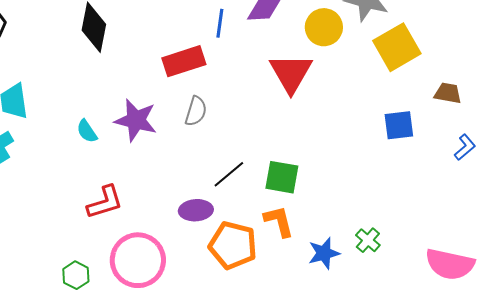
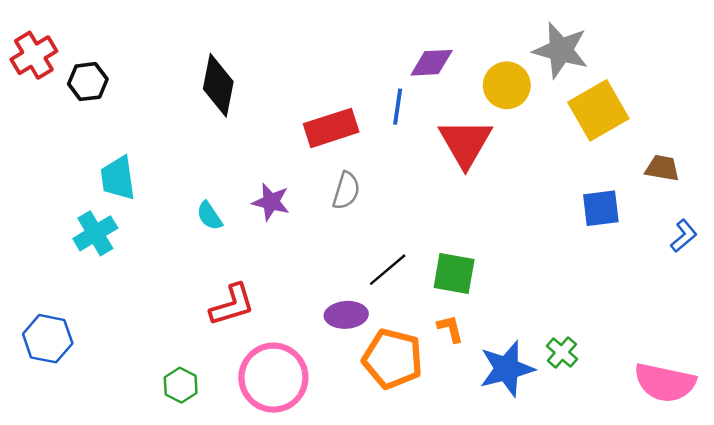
blue line: (220, 23) -> (398, 107), moved
purple star: (136, 120) -> (271, 202), size x0.7
orange L-shape: (279, 221) -> (450, 329), size x0.7
blue star: (324, 253) -> (507, 369), size x1.4
green hexagon: (76, 275) -> (181, 385), moved

